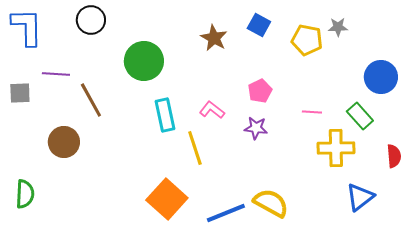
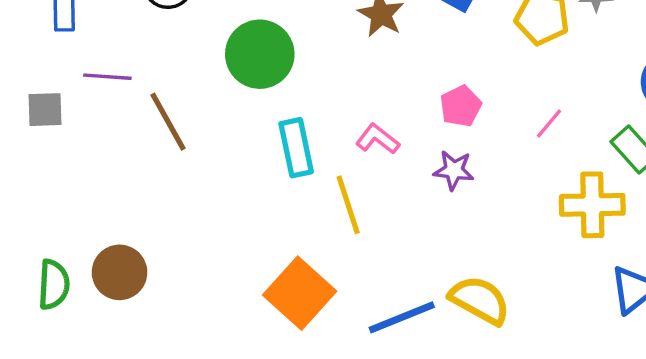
pink line: (312, 112) -> (549, 123), moved, turned -54
brown circle: (64, 142) -> (120, 272), moved

